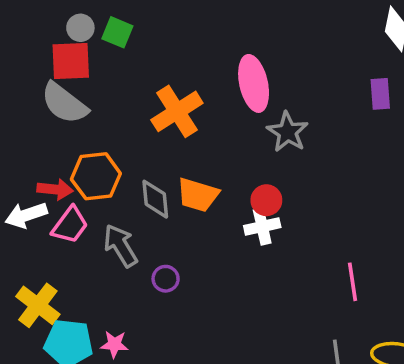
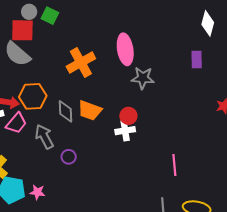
gray star: (288, 132) -> (143, 78), turned -30

